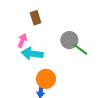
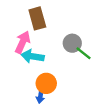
brown rectangle: (36, 18) -> (37, 18), size x1.5
pink arrow: (22, 41) -> (23, 42), size x1.5

